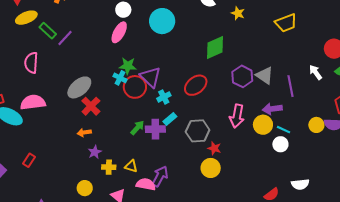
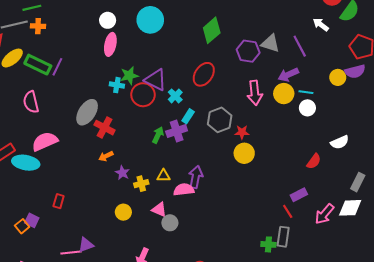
green rectangle: (48, 31) -> (38, 65), size x1.4
cyan cross: (120, 78) -> (117, 85), moved

